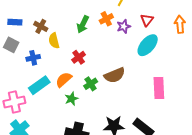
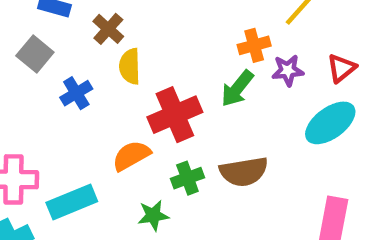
green arrow: (83, 24) -> (237, 89), moved
red cross: (79, 57) -> (175, 115), size x1.6
blue cross: (33, 58) -> (76, 93), turned -32
cyan rectangle: (39, 85) -> (72, 202), moved
green star: (72, 99) -> (153, 215), moved

